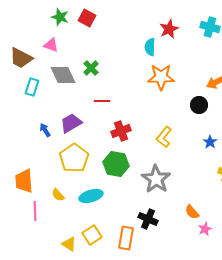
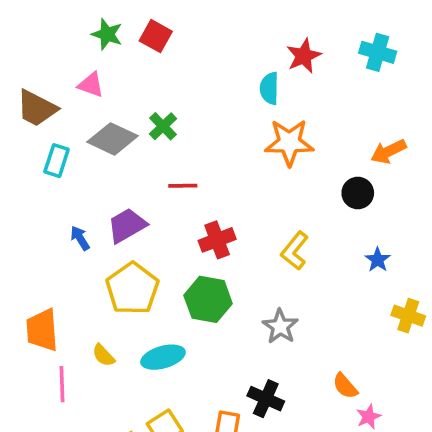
gray diamond: (63, 75) -> (112, 139), turned -40
gray star: (156, 179) -> (280, 326), size x0.7

